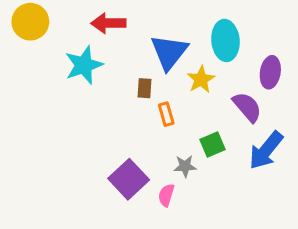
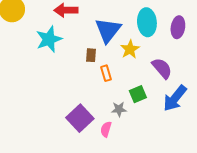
purple ellipse: (270, 72) -> (178, 27), moved

